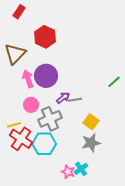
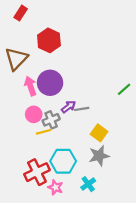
gray cross: (50, 119) -> (51, 120), moved, size x0.7
yellow line: (14, 125) -> (43, 132), moved
red cross: (21, 139) -> (37, 172), moved, turned 30
cyan hexagon: (44, 144) -> (63, 161), moved
pink star: (68, 172) -> (55, 187), moved

